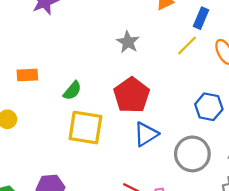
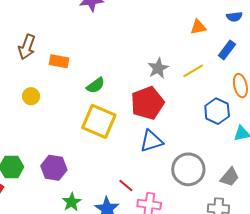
gray star: (128, 42) -> (158, 68), moved
yellow line: (187, 45) -> (193, 71), moved
blue hexagon: (209, 107) -> (217, 111), moved

